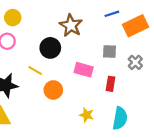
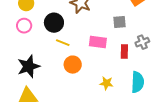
black circle: (50, 48) -> (54, 23), moved
gray cross: (135, 62) -> (142, 42), moved, turned 32
yellow line: (35, 70) -> (63, 43), moved

